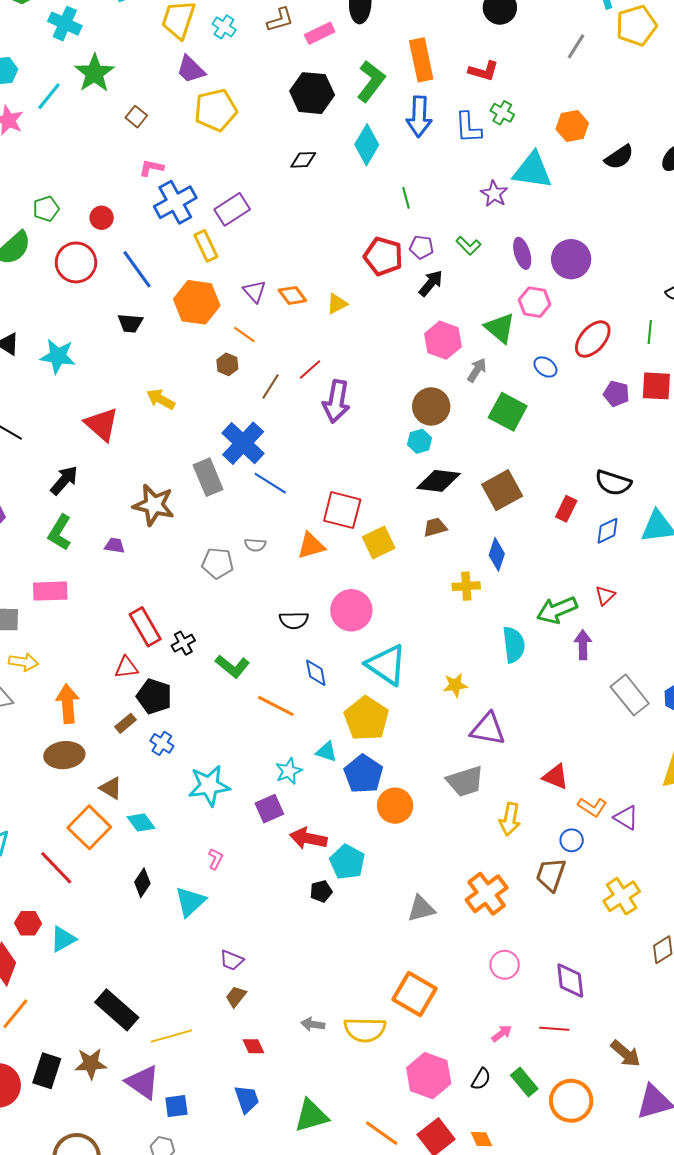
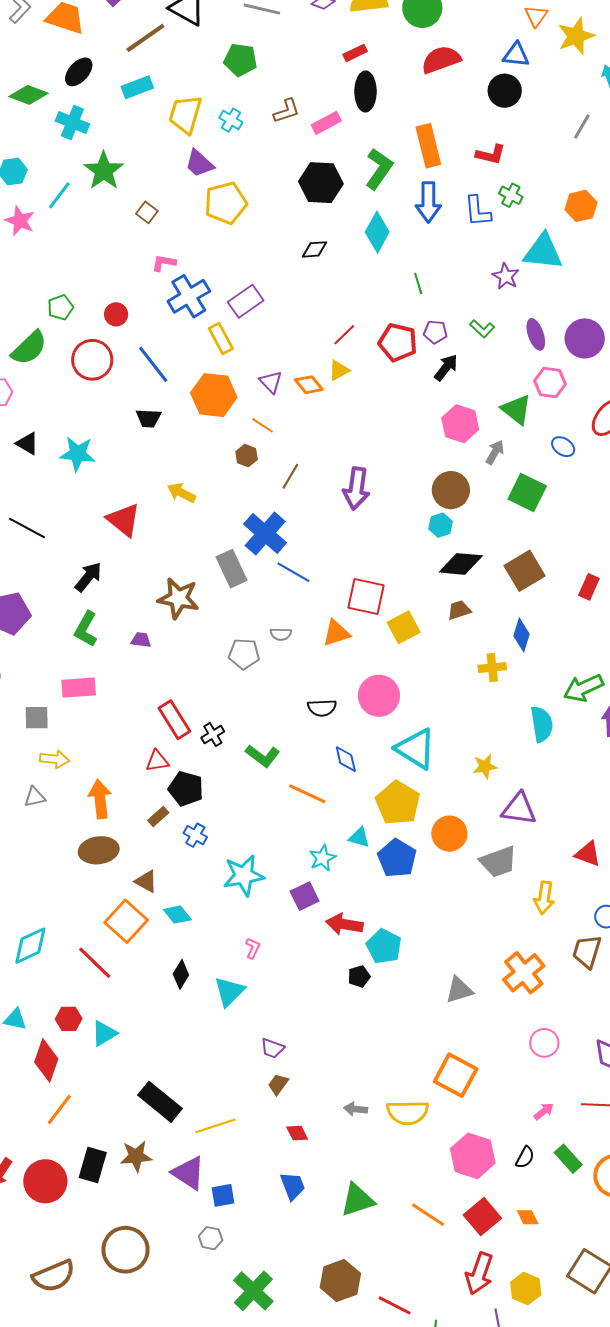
yellow triangle: (337, 304) -> (339, 370), moved
red line: (310, 370) -> (344, 335), moved
orange circle: (395, 806) -> (449, 834), moved

